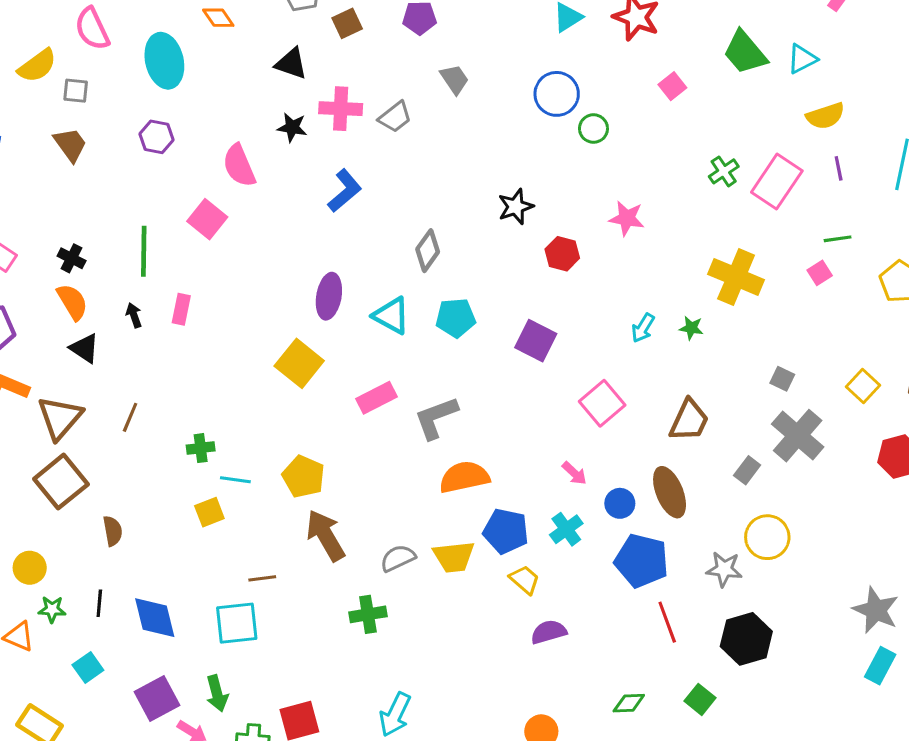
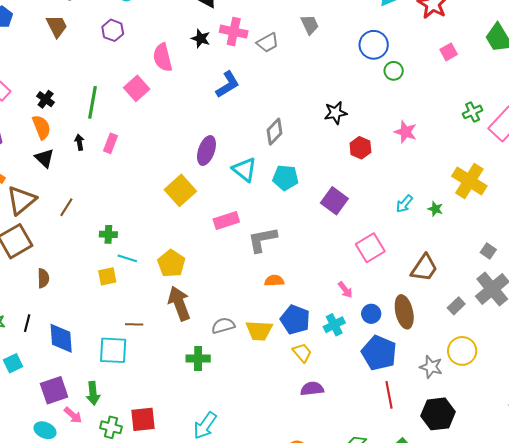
orange semicircle: (464, 477) -> (274, 281), size x0.6

